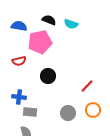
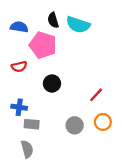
black semicircle: (49, 20) -> (53, 20), turned -128
cyan semicircle: (71, 24) -> (78, 25), size x1.5
pink pentagon: (40, 42) -> (43, 45), turned 30

